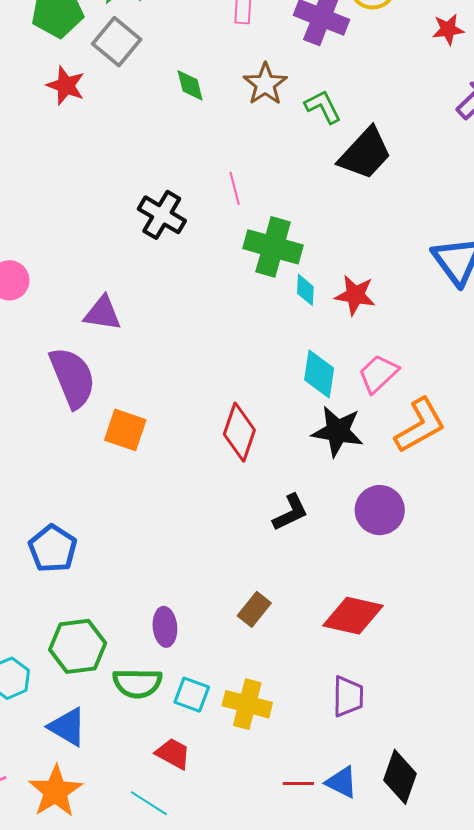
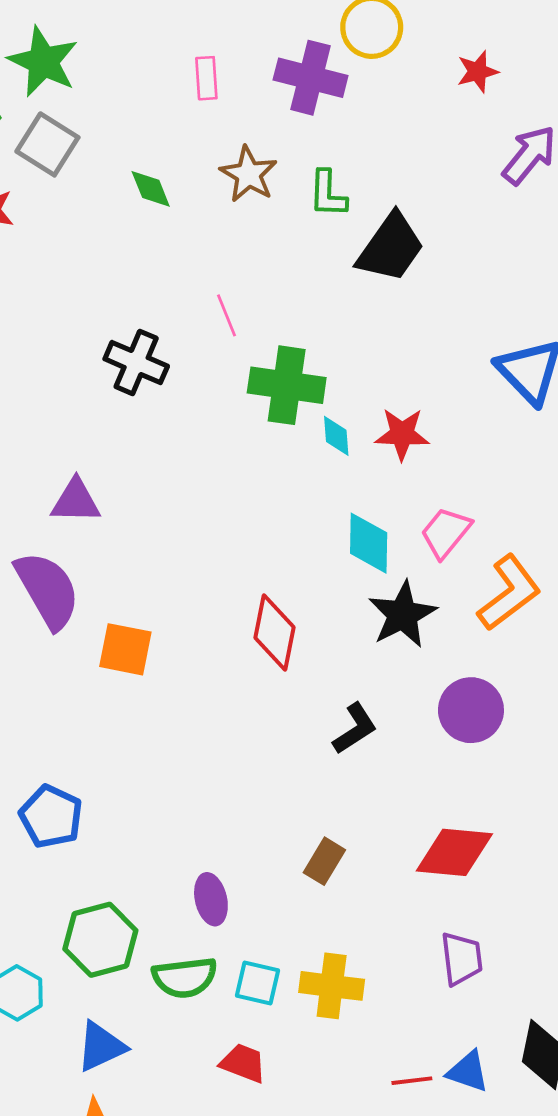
green L-shape: (323, 107) -> (328, 194), turned -144
black star: (338, 431) -> (402, 615), turned -30
blue triangle: (67, 727) -> (101, 1046), turned -48

